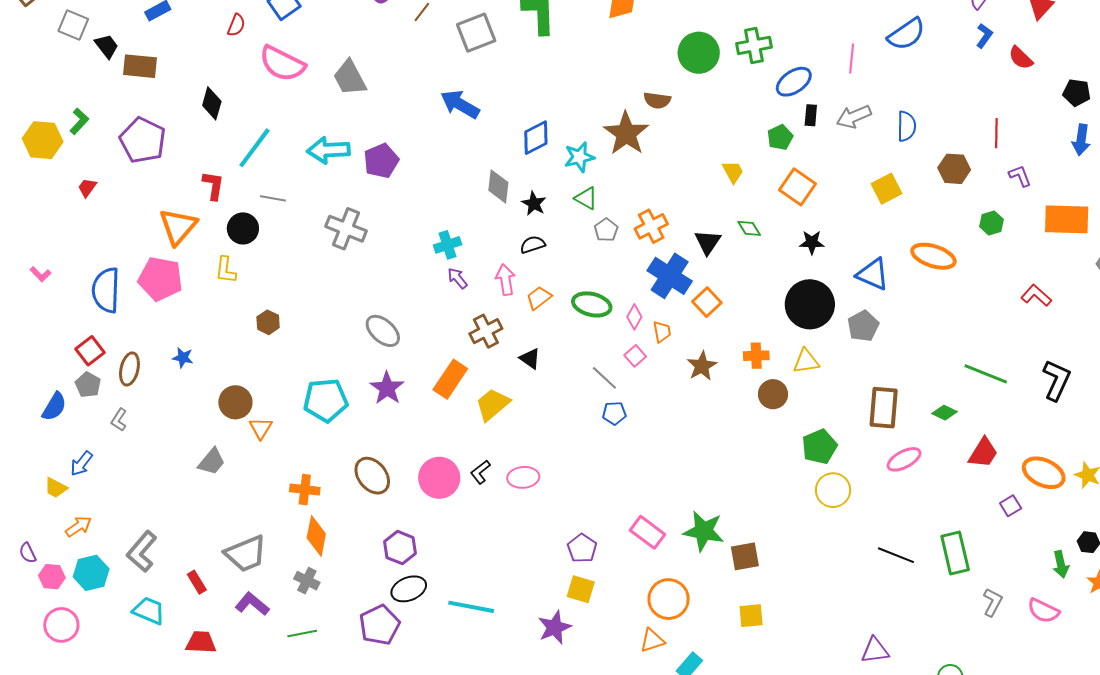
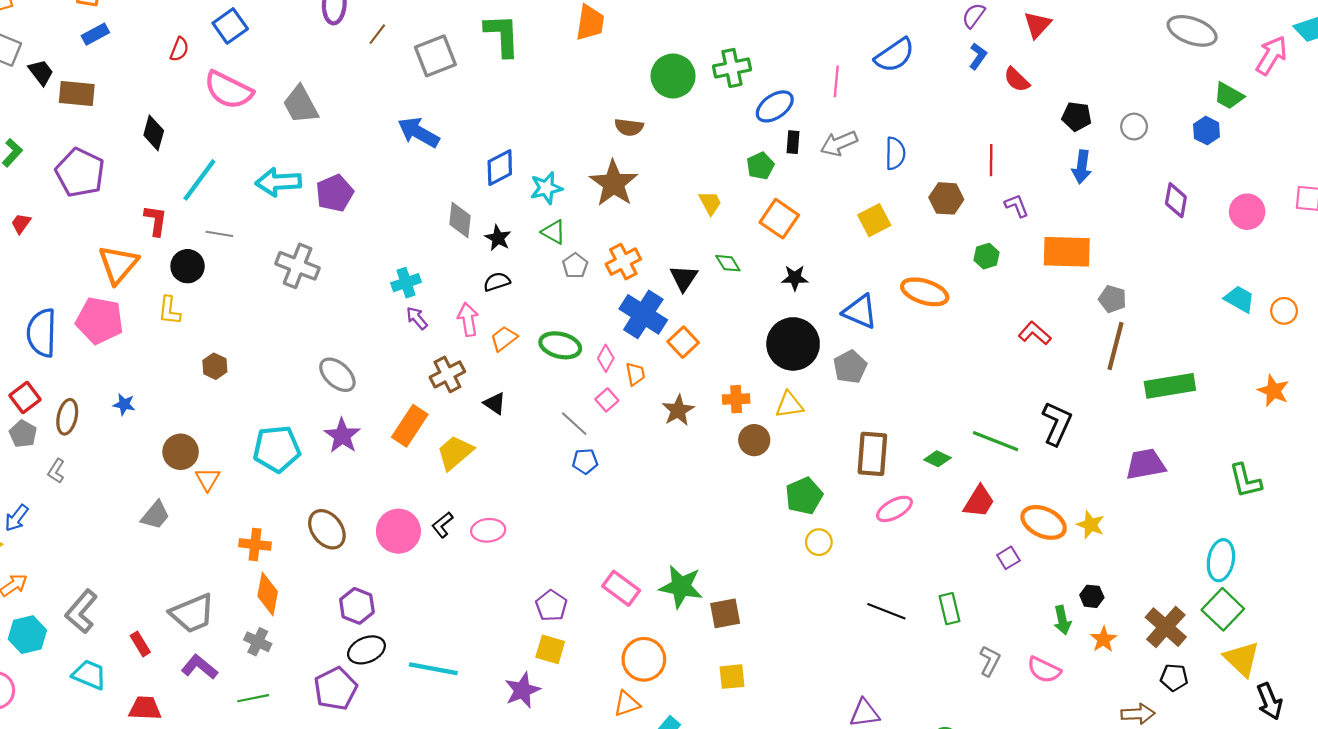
brown star: (626, 133) -> (614, 183), moved
green line: (986, 374) -> (996, 441), moved
yellow circle: (833, 490) -> (819, 542), size x0.7
green rectangle: (955, 553) -> (950, 609), size x0.7

